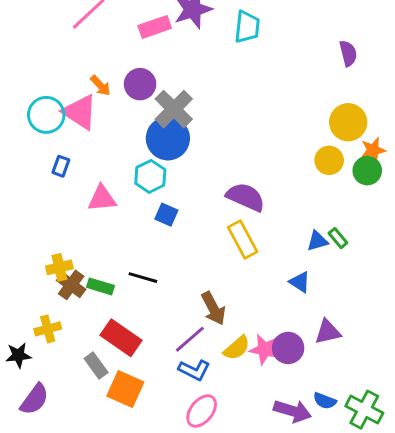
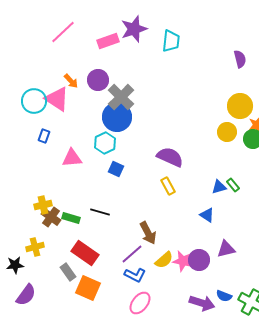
yellow rectangle: (243, 239) -> (168, 186), size x0.7

